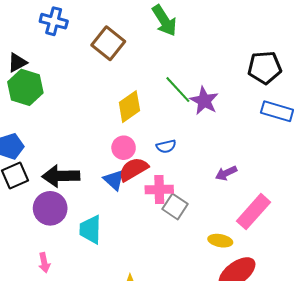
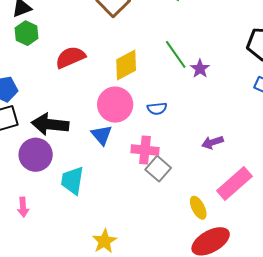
green hexagon: (25, 87) -> (27, 33), size x0.7
purple star: (204, 101) -> (200, 69), size x0.7
pink circle: (124, 148) -> (115, 105), size x1.5
red semicircle: (133, 169) -> (70, 57), moved
yellow ellipse: (220, 241) -> (198, 208), turned 45

